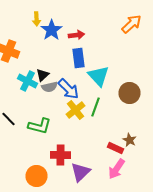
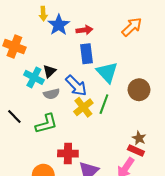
orange arrow: (132, 24) -> (132, 27), moved
gray semicircle: (50, 87) -> (51, 94), moved
green L-shape: (40, 126) -> (46, 124), turned -30
red rectangle: (116, 148) -> (136, 150), moved

